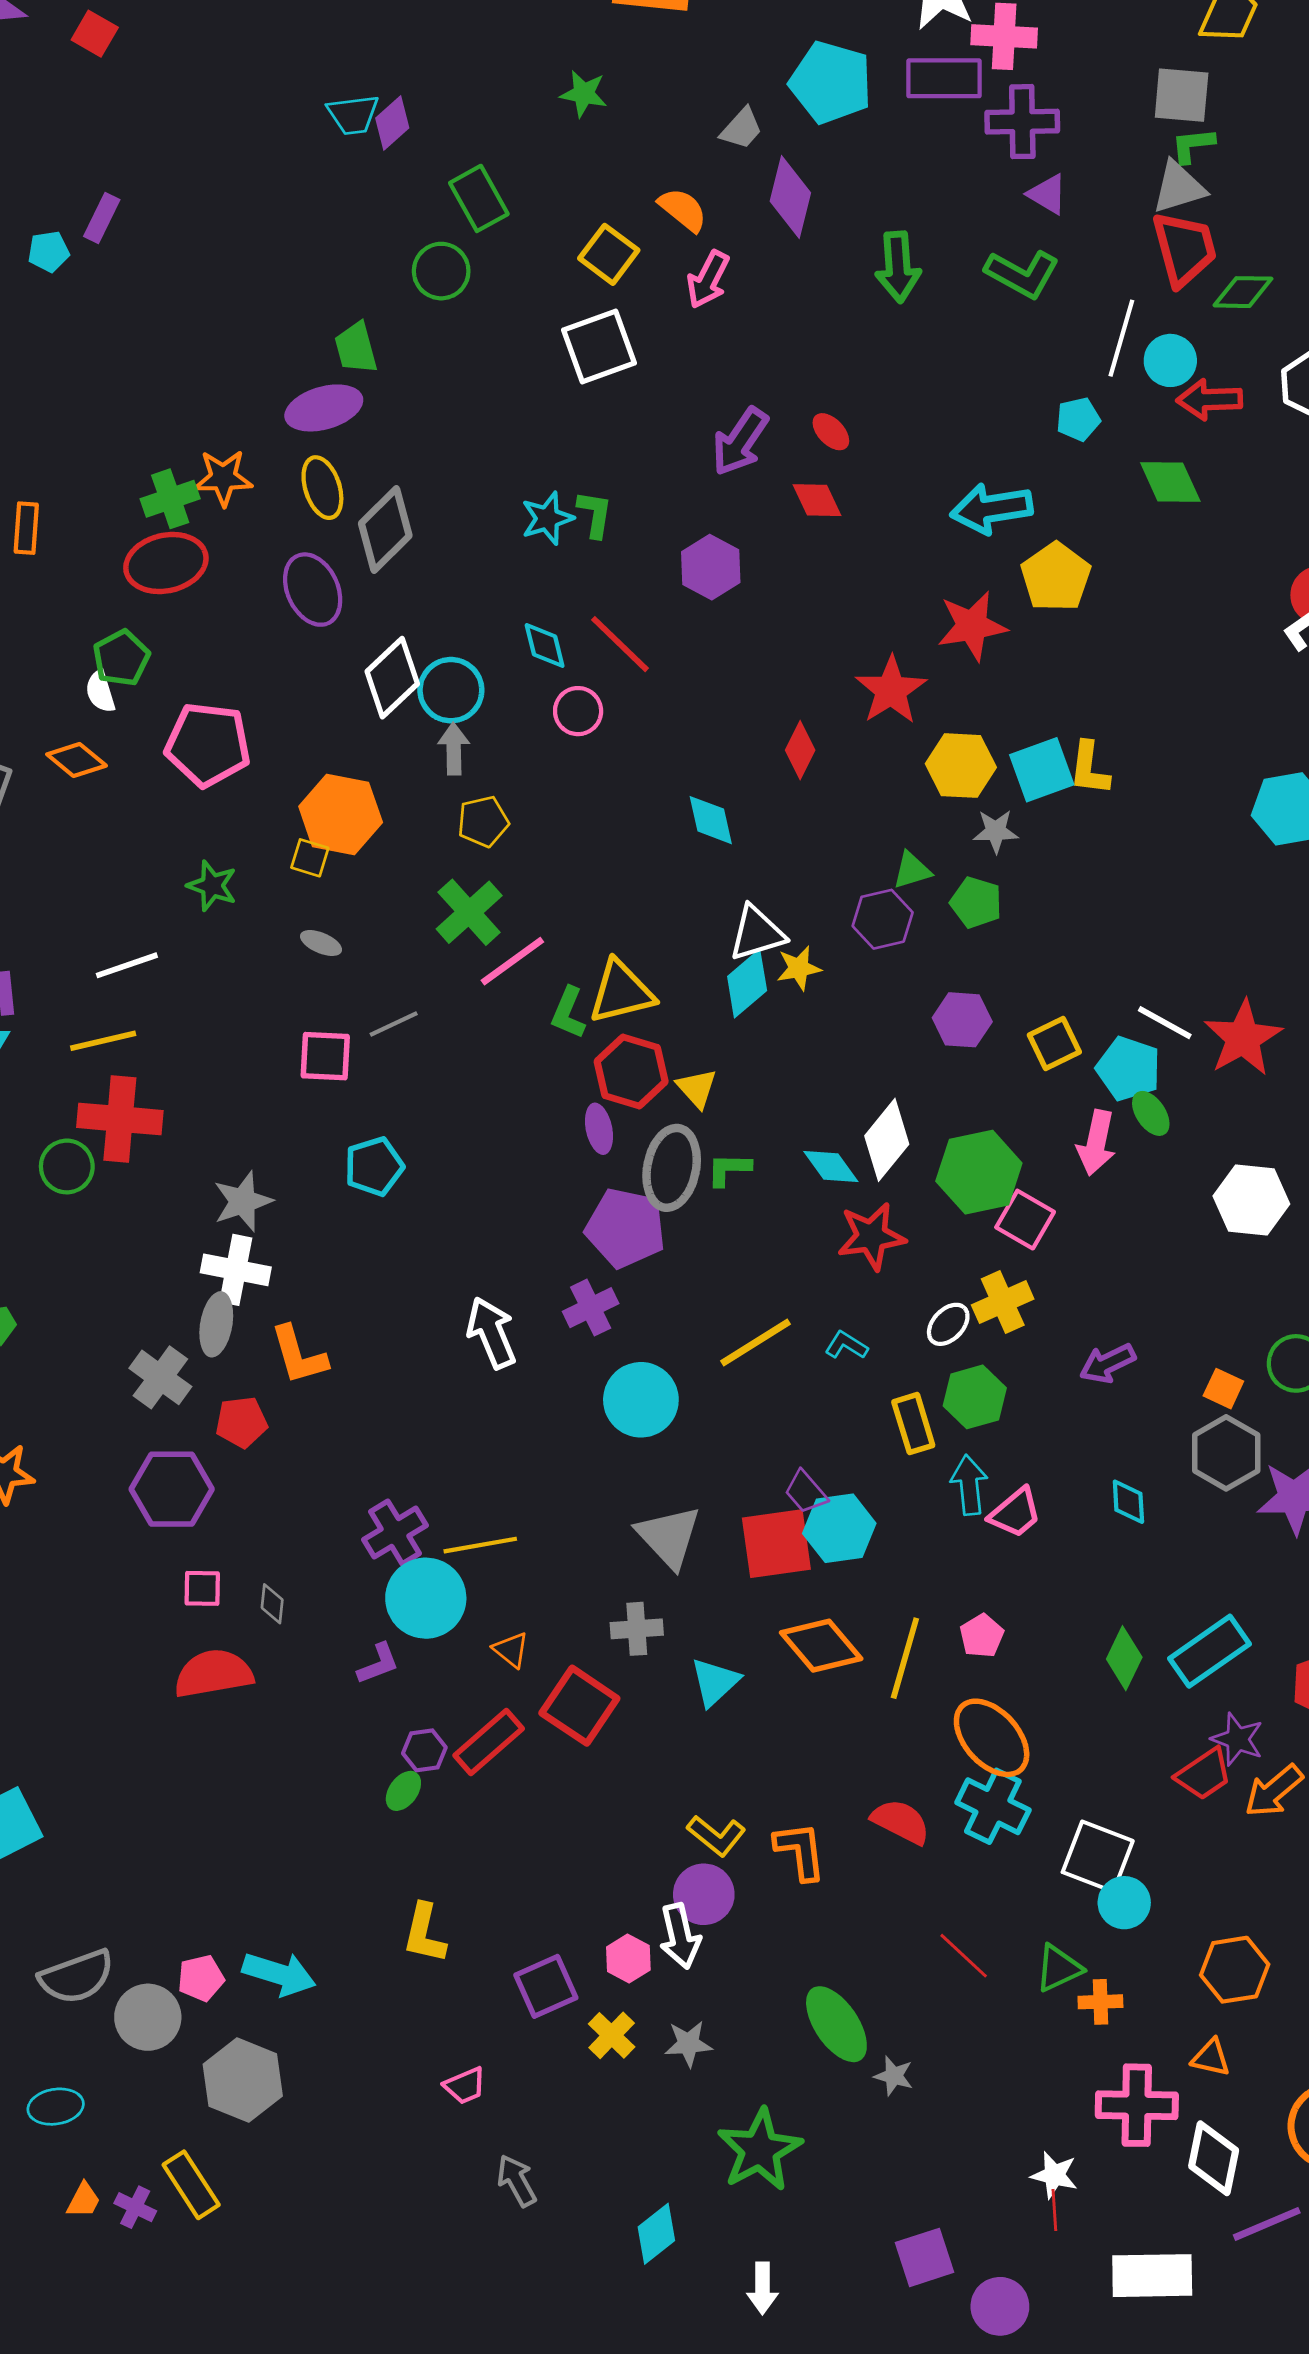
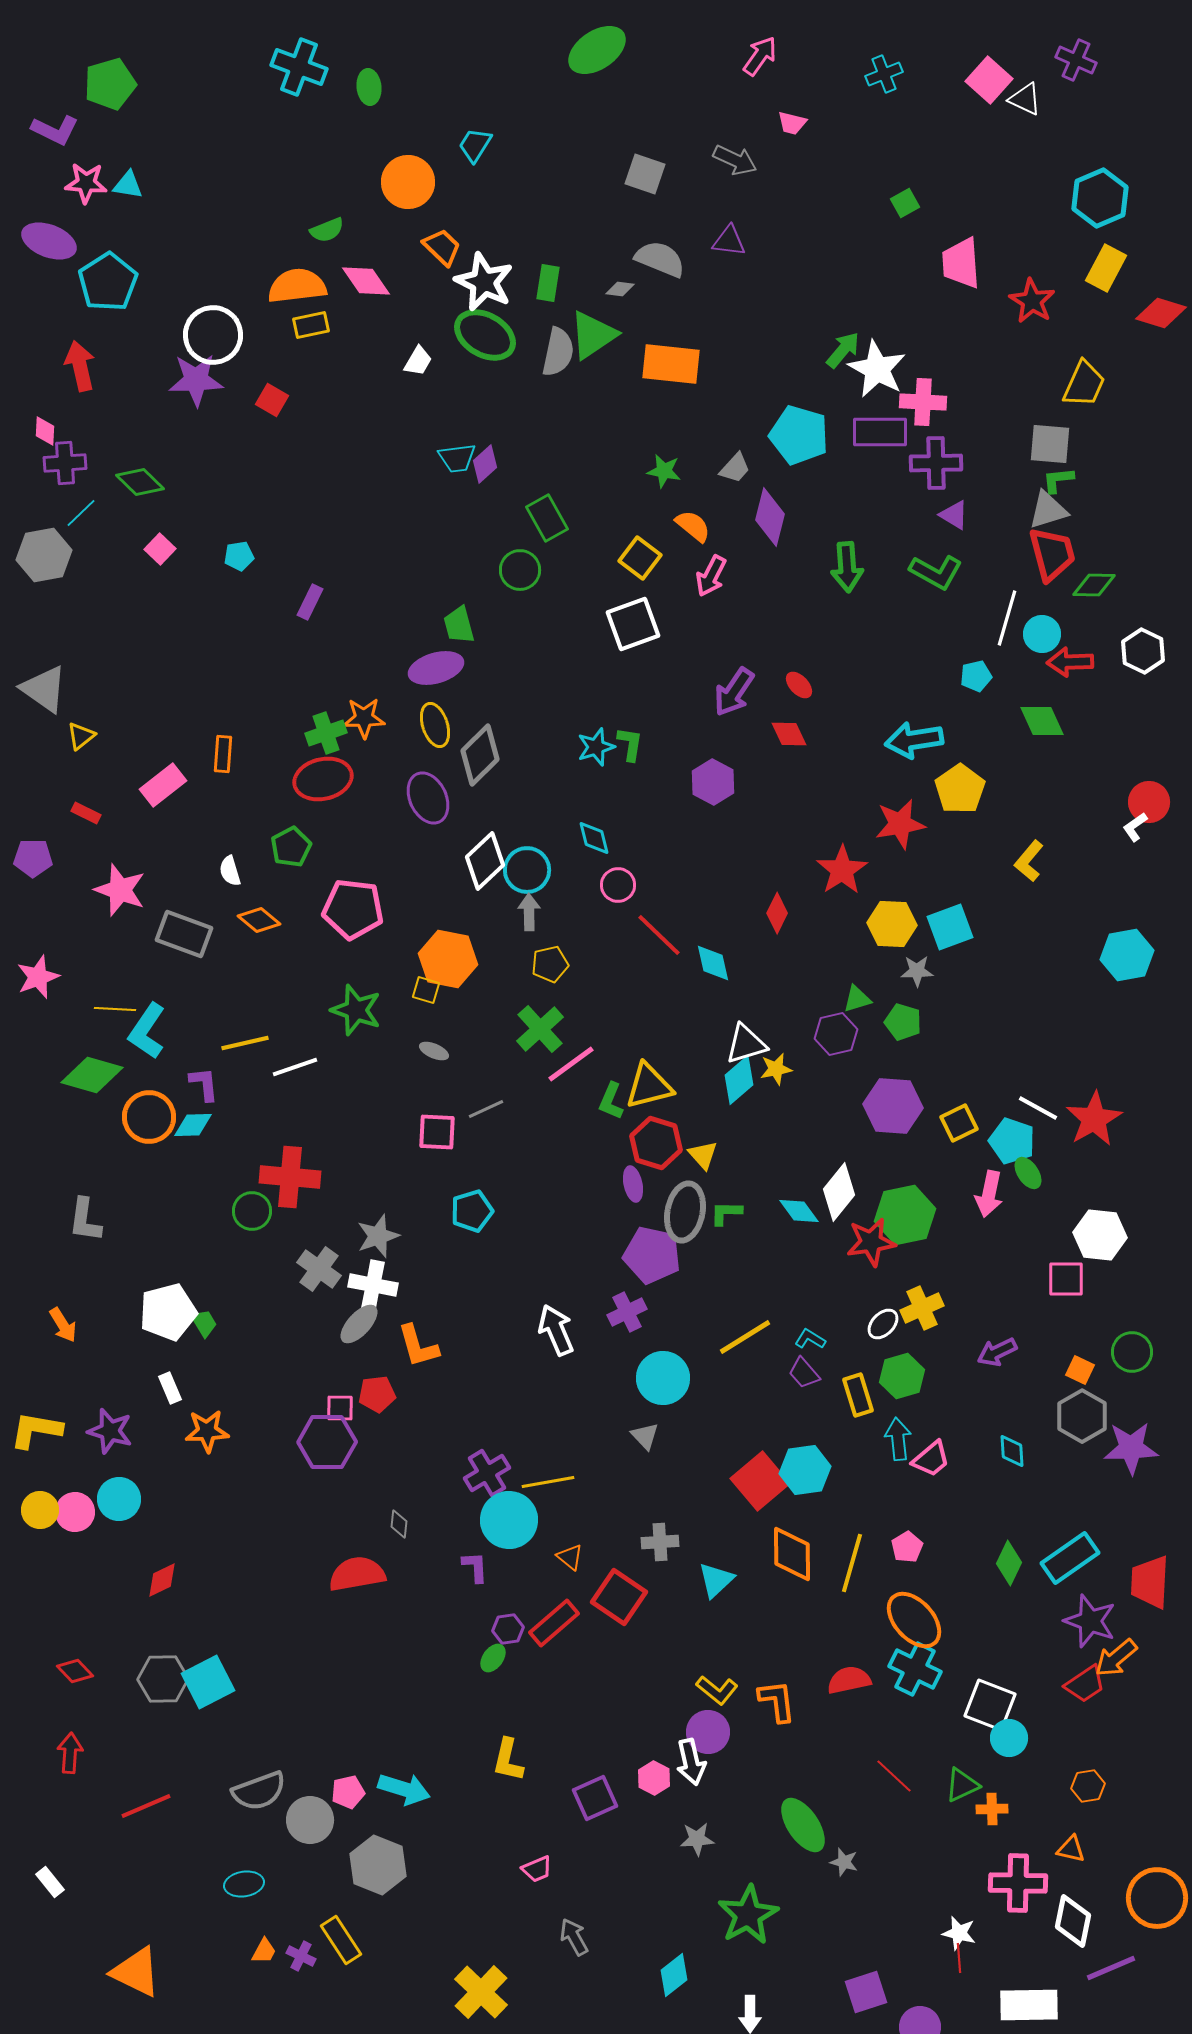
green star: (584, 94) -> (664, 471), moved
purple rectangle: (102, 218) -> (310, 602), moved
red line: (620, 644) -> (659, 935), moved
white semicircle: (100, 692) -> (230, 871), moved
yellow L-shape: (1089, 768) -> (1029, 861), moved, turned 33
green star: (212, 886) -> (356, 1010), size x1.4
purple hexagon: (962, 1020) -> (893, 1106), size x1.4
yellow line: (103, 1041) -> (245, 1043), moved
pink square: (1025, 1220) -> (1066, 1279), moved, turned -30
red star: (871, 1236) -> (871, 1242), moved
gray ellipse: (216, 1324) -> (359, 1324), turned 33
gray cross: (160, 1377) -> (319, 1269), moved
purple trapezoid: (806, 1492) -> (804, 1373), moved
gray triangle: (669, 1537) -> (645, 1436), moved, size x0.6
red square: (776, 1544) -> (760, 1481), turned -32
pink square: (202, 1588) -> (340, 1408), moved
orange diamond: (821, 1646) -> (792, 1554), turned 40
purple L-shape: (378, 1664) -> (475, 1567), turned -72
purple star: (1237, 1739) -> (1090, 1621), size x1.4
red trapezoid: (1204, 1774) -> (1085, 1684), moved
red semicircle: (901, 1822) -> (849, 1680), turned -39
orange hexagon: (1235, 1970) -> (1088, 1786), size x0.7
yellow cross: (612, 2035) -> (481, 1992), moved, size x1.6

